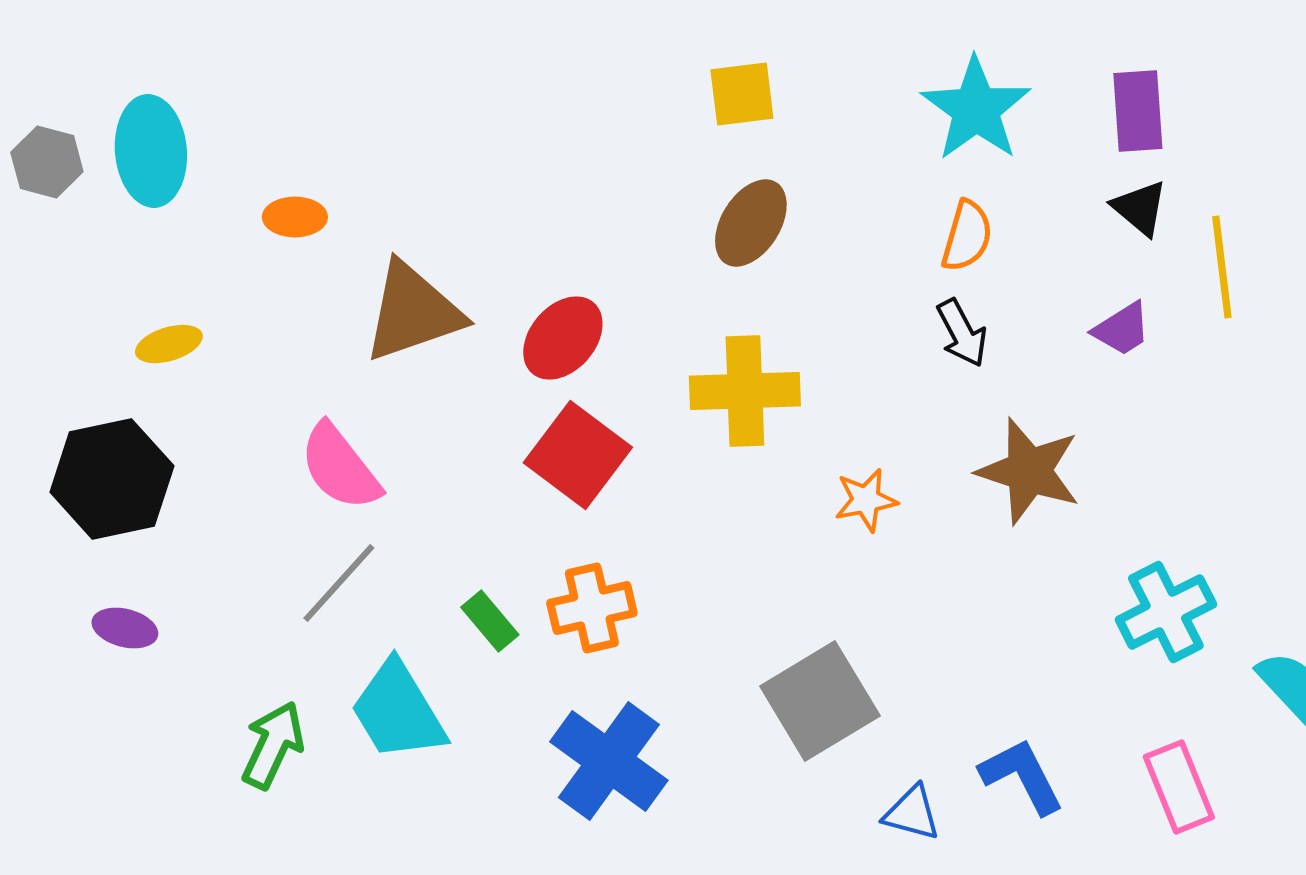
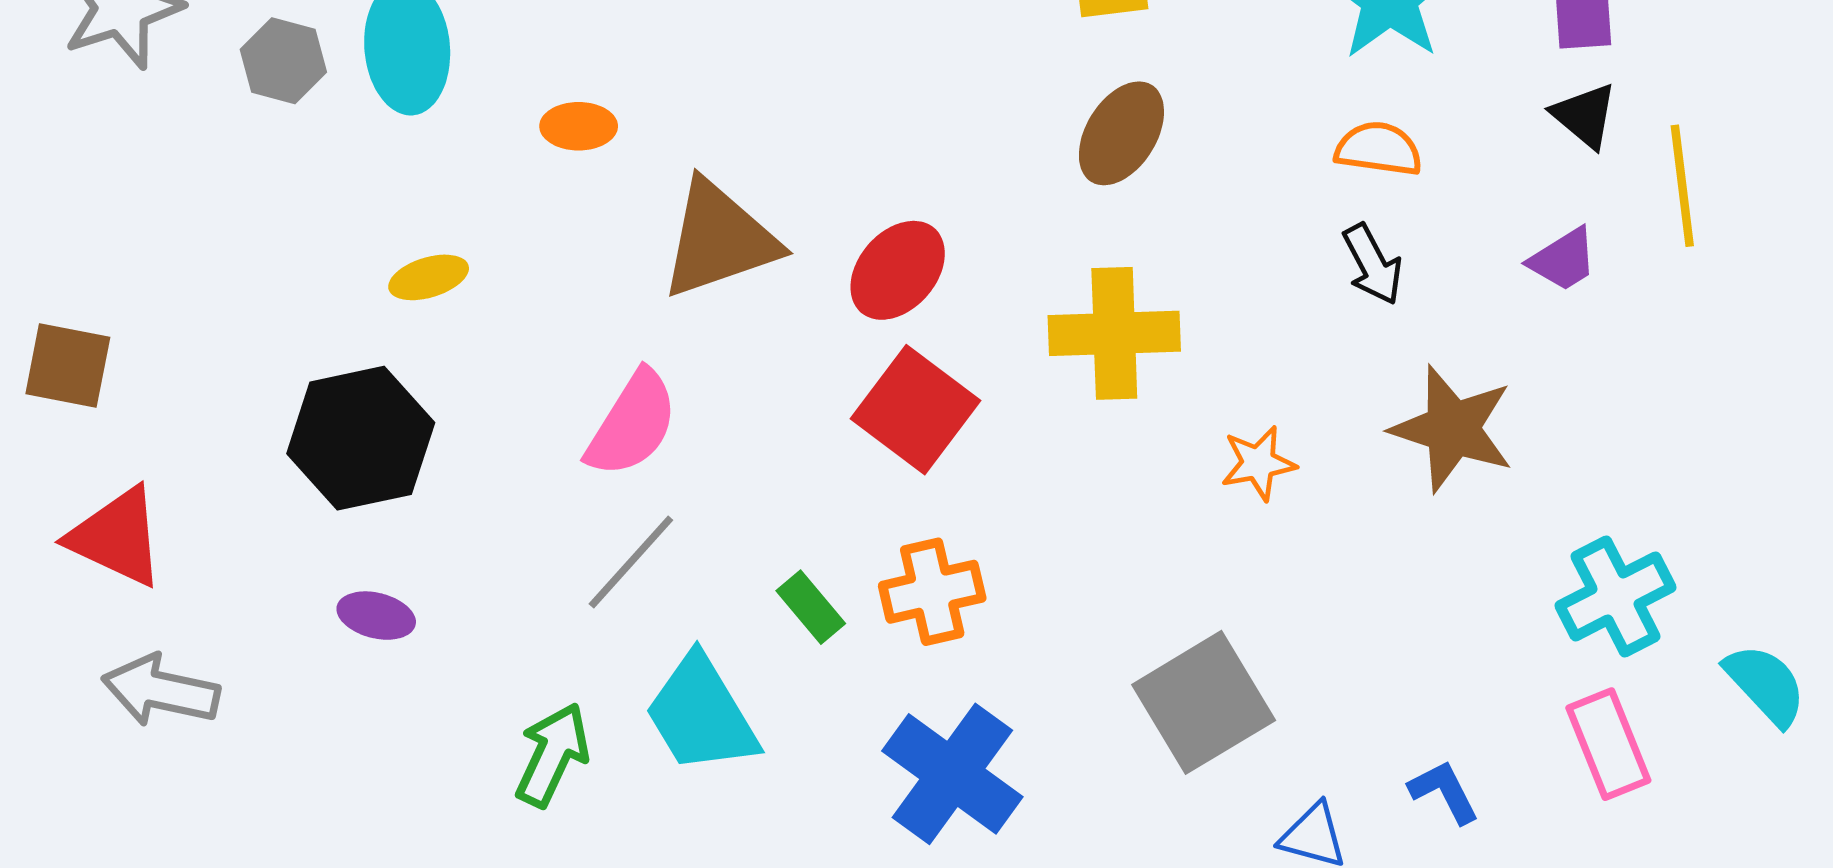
orange semicircle: (967, 236) -> (1379, 149), turned -98
pink semicircle: (340, 467) -> (632, 424), turned -110
blue L-shape: (1022, 776) -> (1444, 792), size x0.7
pink rectangle: (1179, 787) -> (1608, 744), moved

